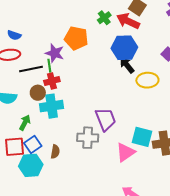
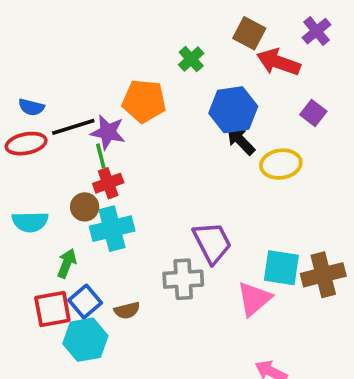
red arrow: (128, 21) -> (278, 62), moved
black line: (31, 69) -> (73, 127), moved
brown semicircle: (55, 152) -> (127, 310), turned 72

